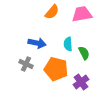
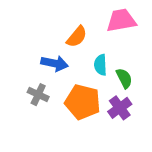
orange semicircle: (52, 12) -> (77, 37), moved
purple cross: (81, 82) -> (120, 108), moved

